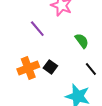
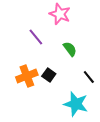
green semicircle: (82, 41) -> (70, 49), moved

